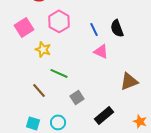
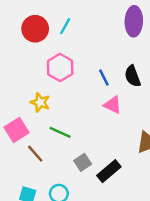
pink square: (24, 27) -> (16, 130), moved
black rectangle: (104, 115) -> (109, 171), moved

